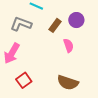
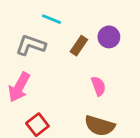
pink semicircle: (68, 45) -> (98, 86), moved

